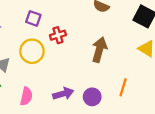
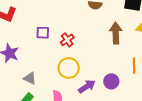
brown arrow: (99, 50) -> (116, 33), moved
yellow circle: (32, 51) -> (69, 68), moved

